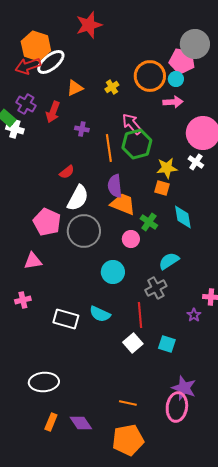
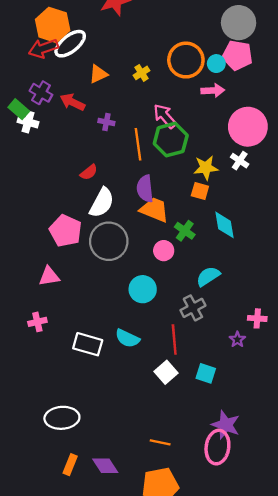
pink pentagon: (182, 61) -> (237, 55), moved
red arrow: (53, 112) -> (72, 102), turned 95

